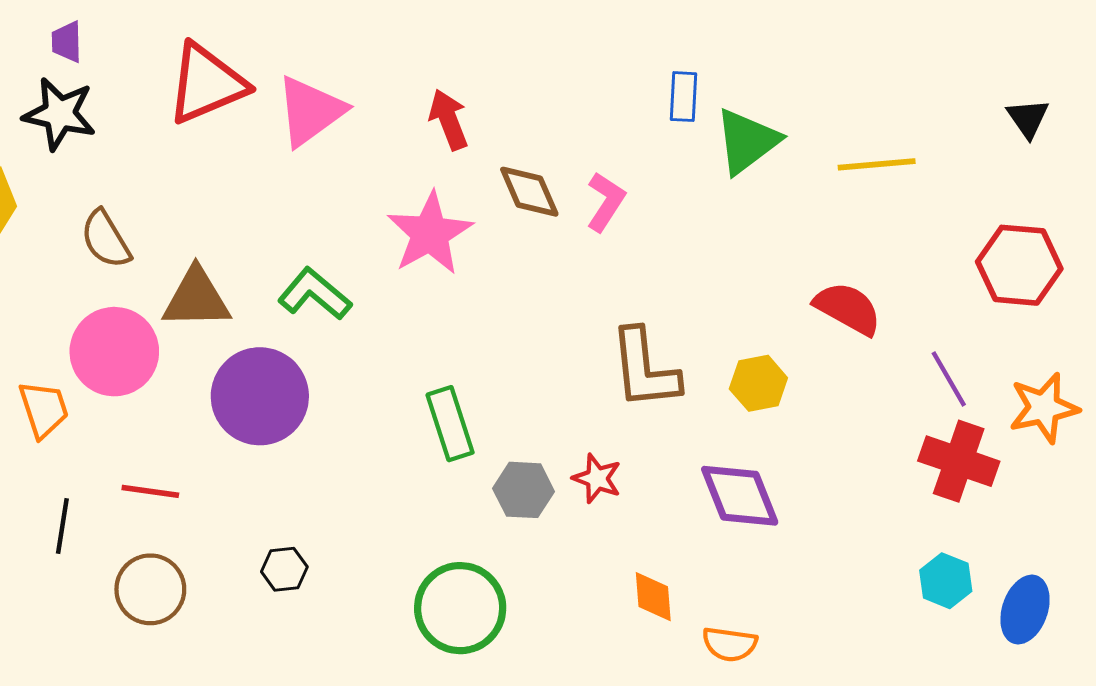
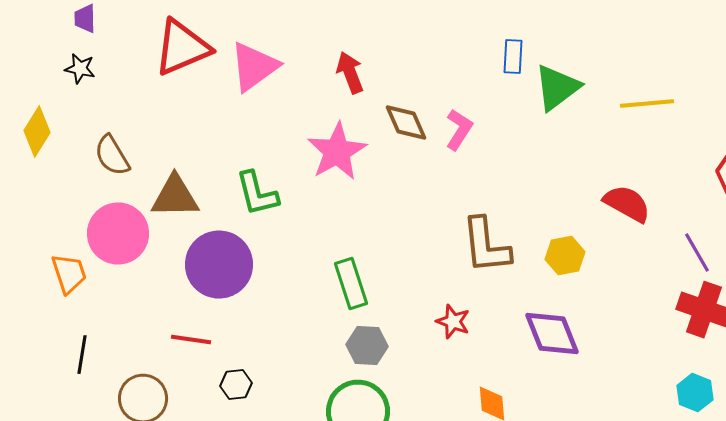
black star: (60, 114) -> (80, 69), size x0.6
green L-shape: (315, 294) -> (257, 194), turned -144
gray hexagon: (524, 490) -> (367, 346), moved
red line: (150, 491) -> (191, 340), moved

